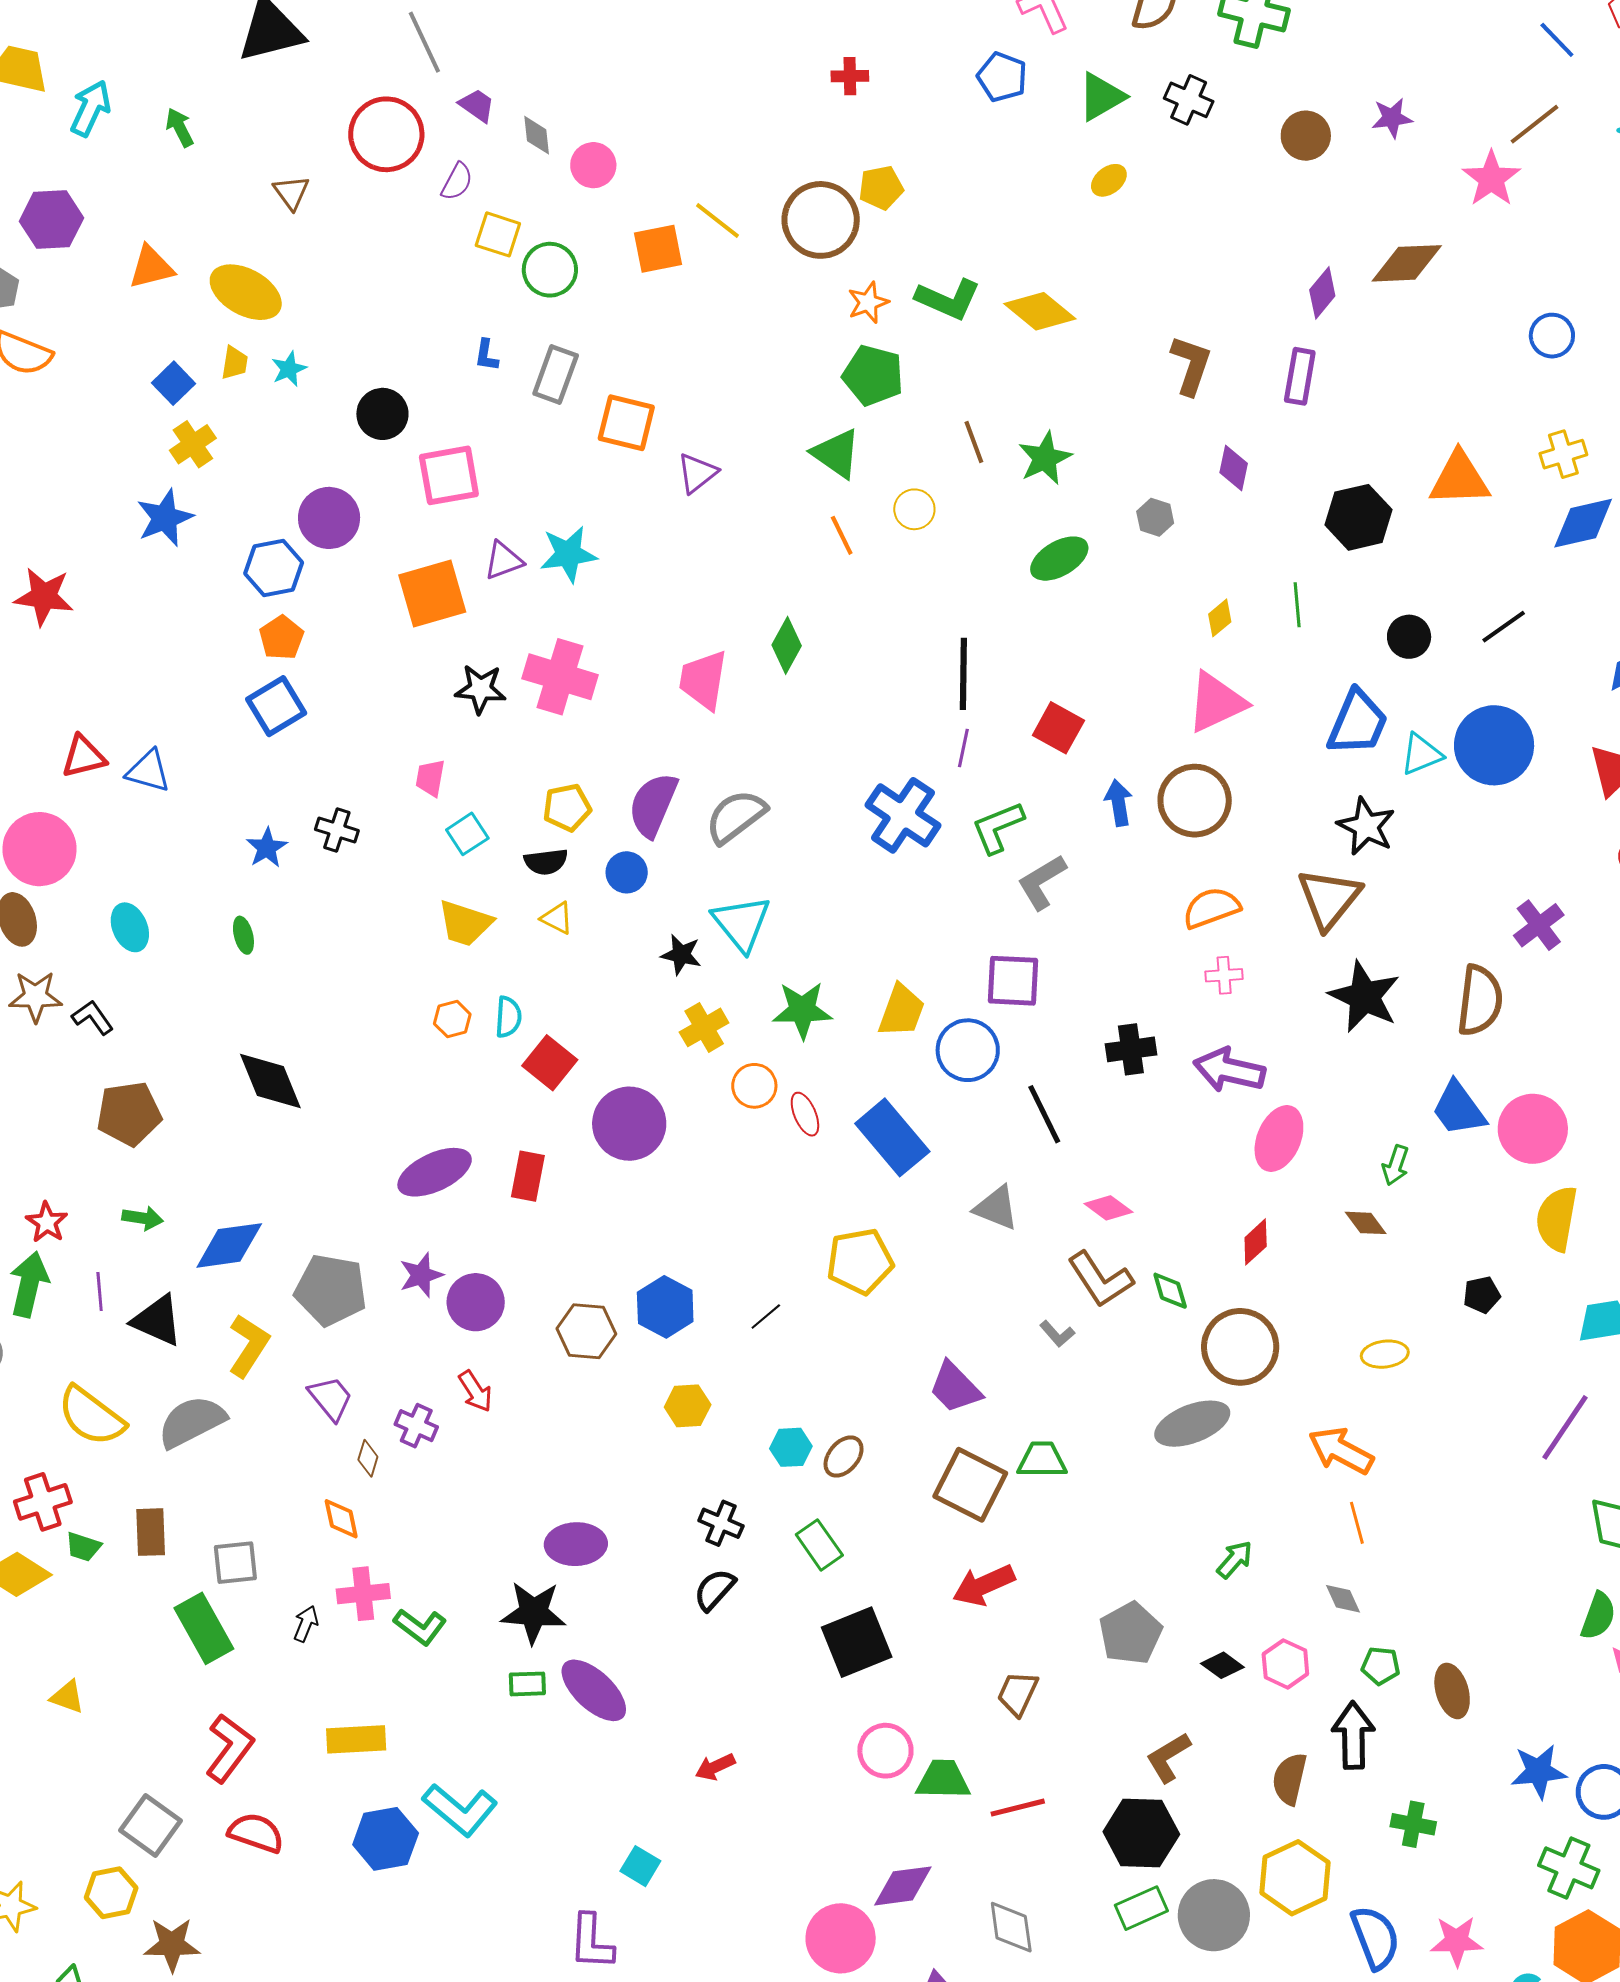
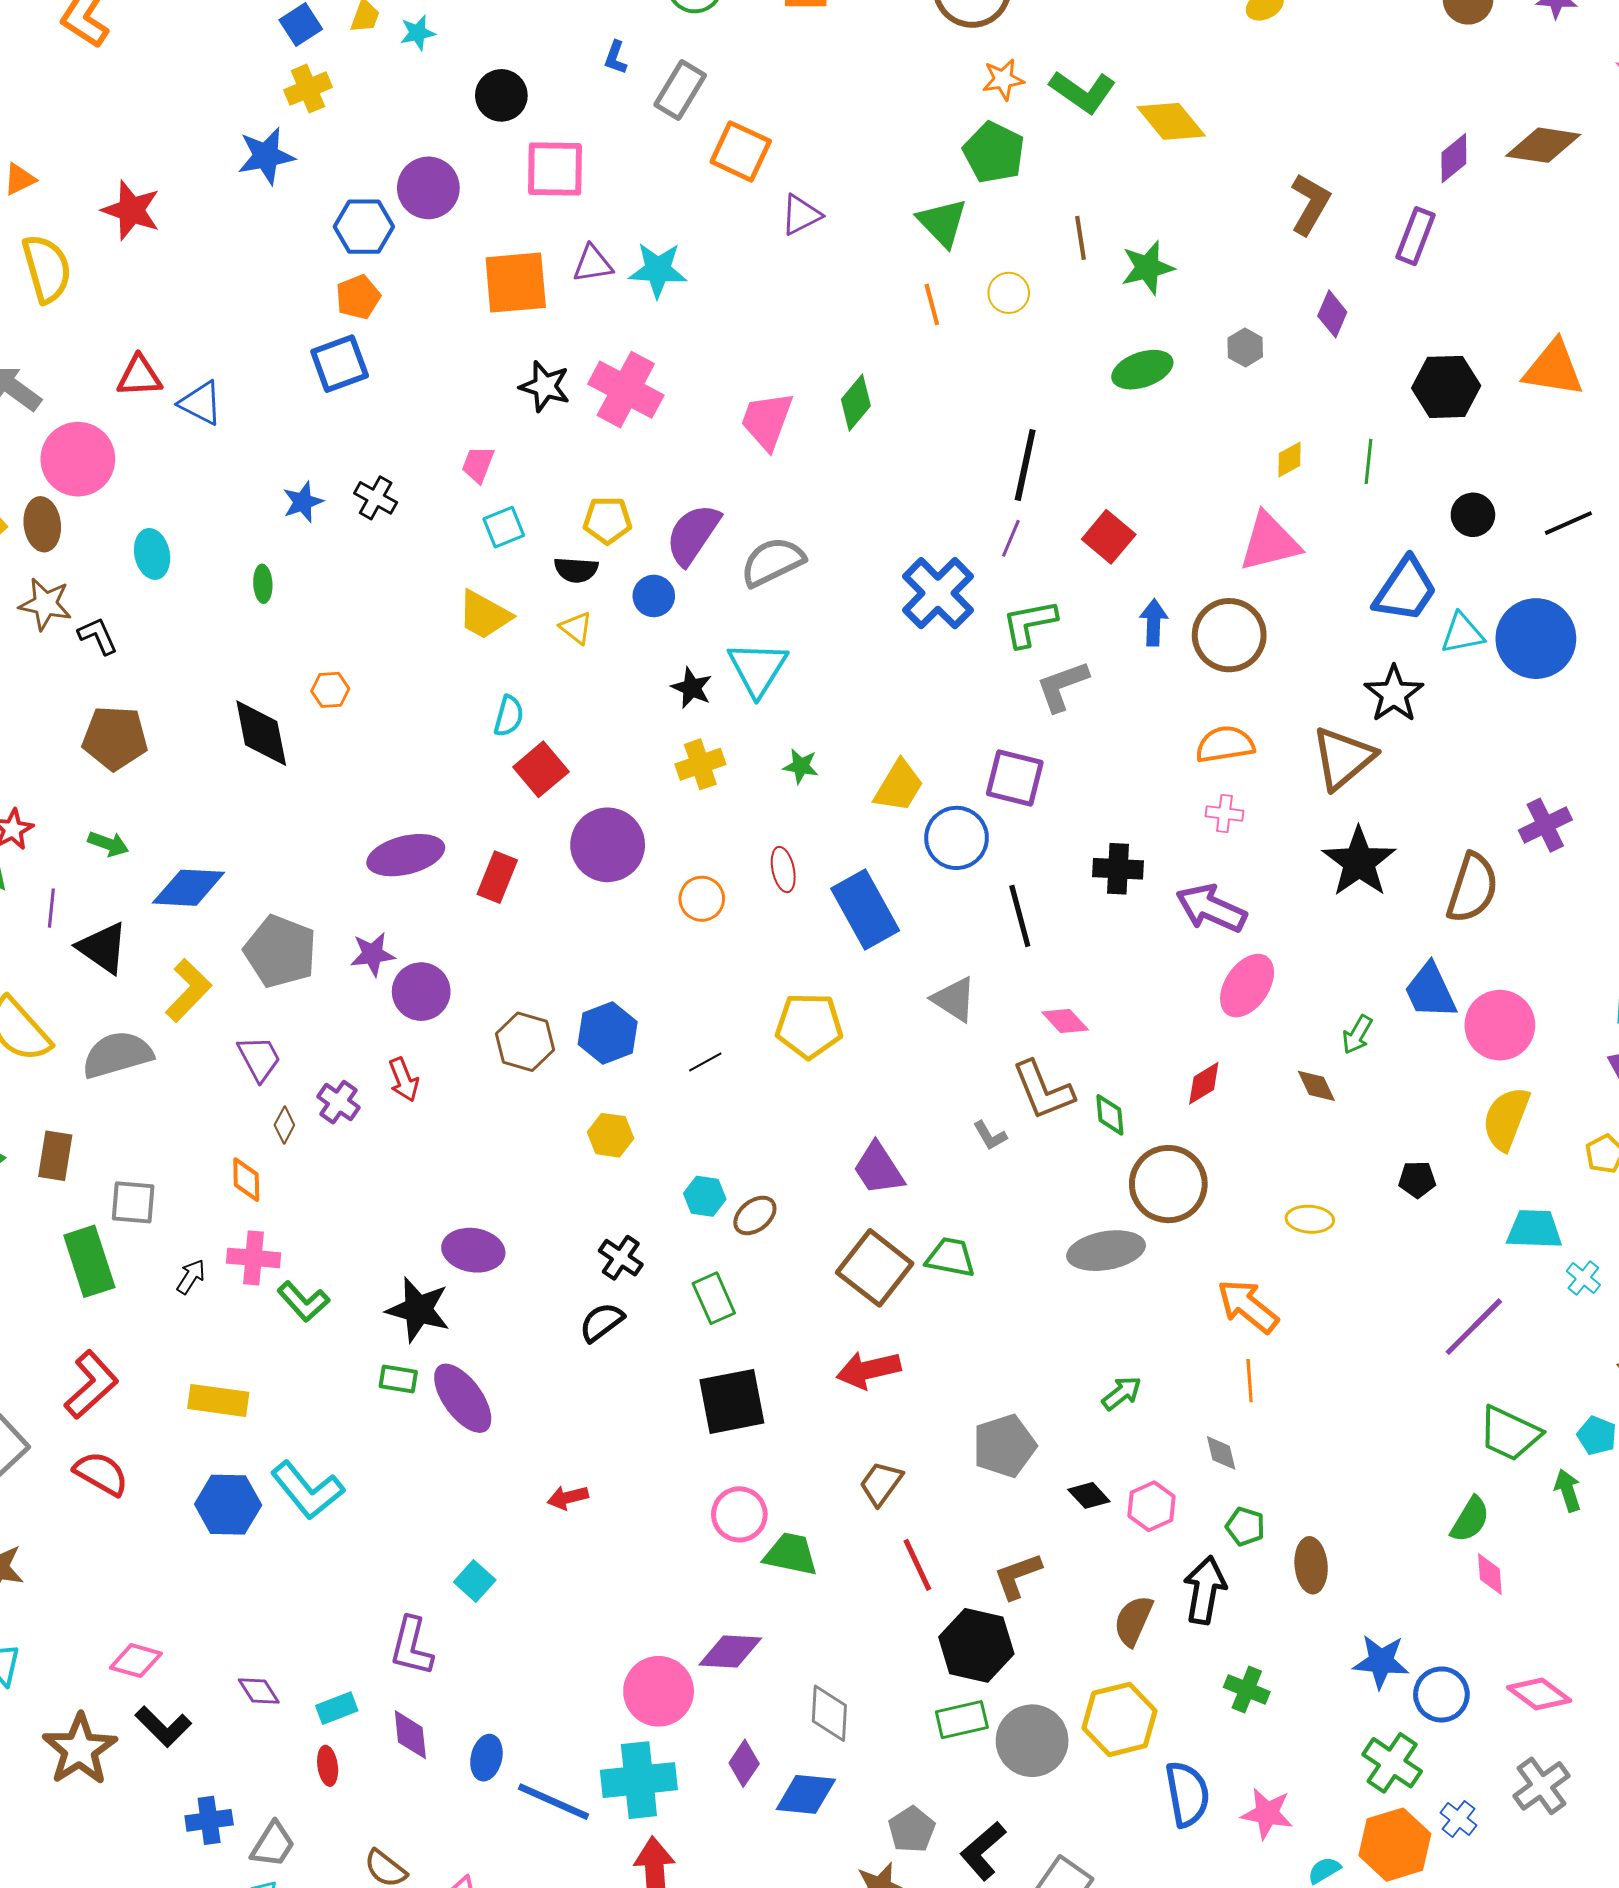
green star: (802, 1010) -> (801, 766), size x0.6
orange hexagon: (452, 1019) -> (330, 690), moved
orange circle: (754, 1086) -> (702, 899), moved
red line: (1018, 1808) -> (917, 1565), moved, turned 68

